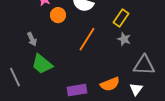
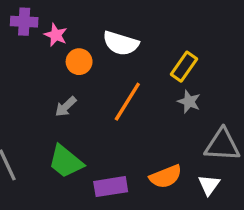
gray arrow: (32, 39) -> (66, 107), moved, turned 72
green trapezoid: (42, 64) -> (66, 162), moved

